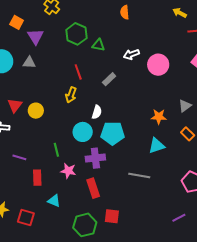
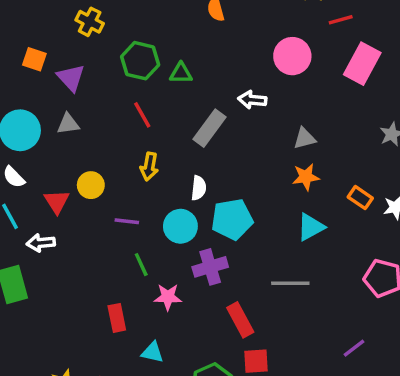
white arrow: (131, 54) -> (252, 100), moved, turned 35
pink circle: (158, 65) -> (292, 56), moved
red line: (78, 72) -> (142, 115), moved
gray rectangle: (109, 79) -> (210, 128), size x1.5
gray triangle: (185, 106) -> (305, 138), moved, turned 32
yellow circle: (36, 111) -> (91, 185), moved
purple line: (19, 157) -> (127, 221), moved
red rectangle: (93, 188) -> (240, 320), moved
purple line: (179, 218) -> (354, 348), moved

